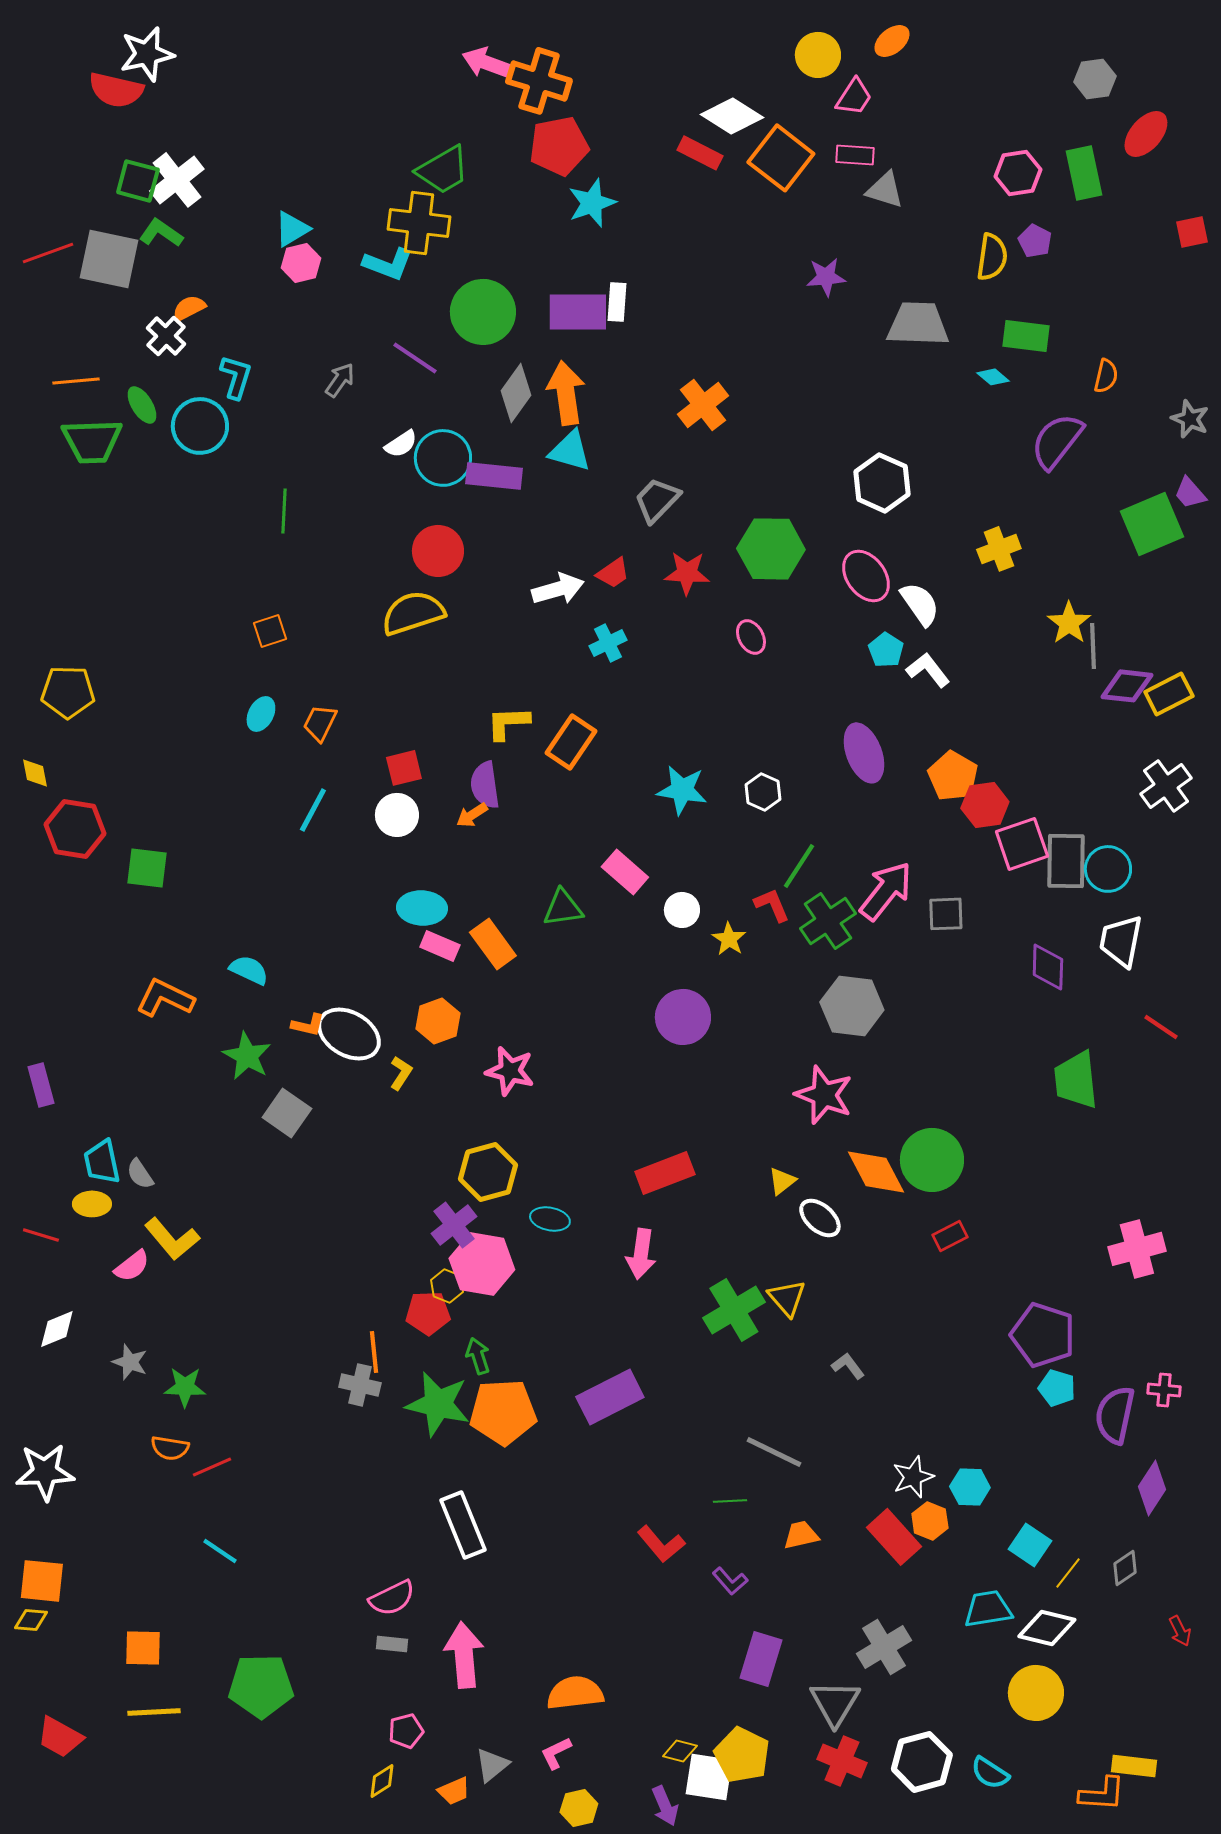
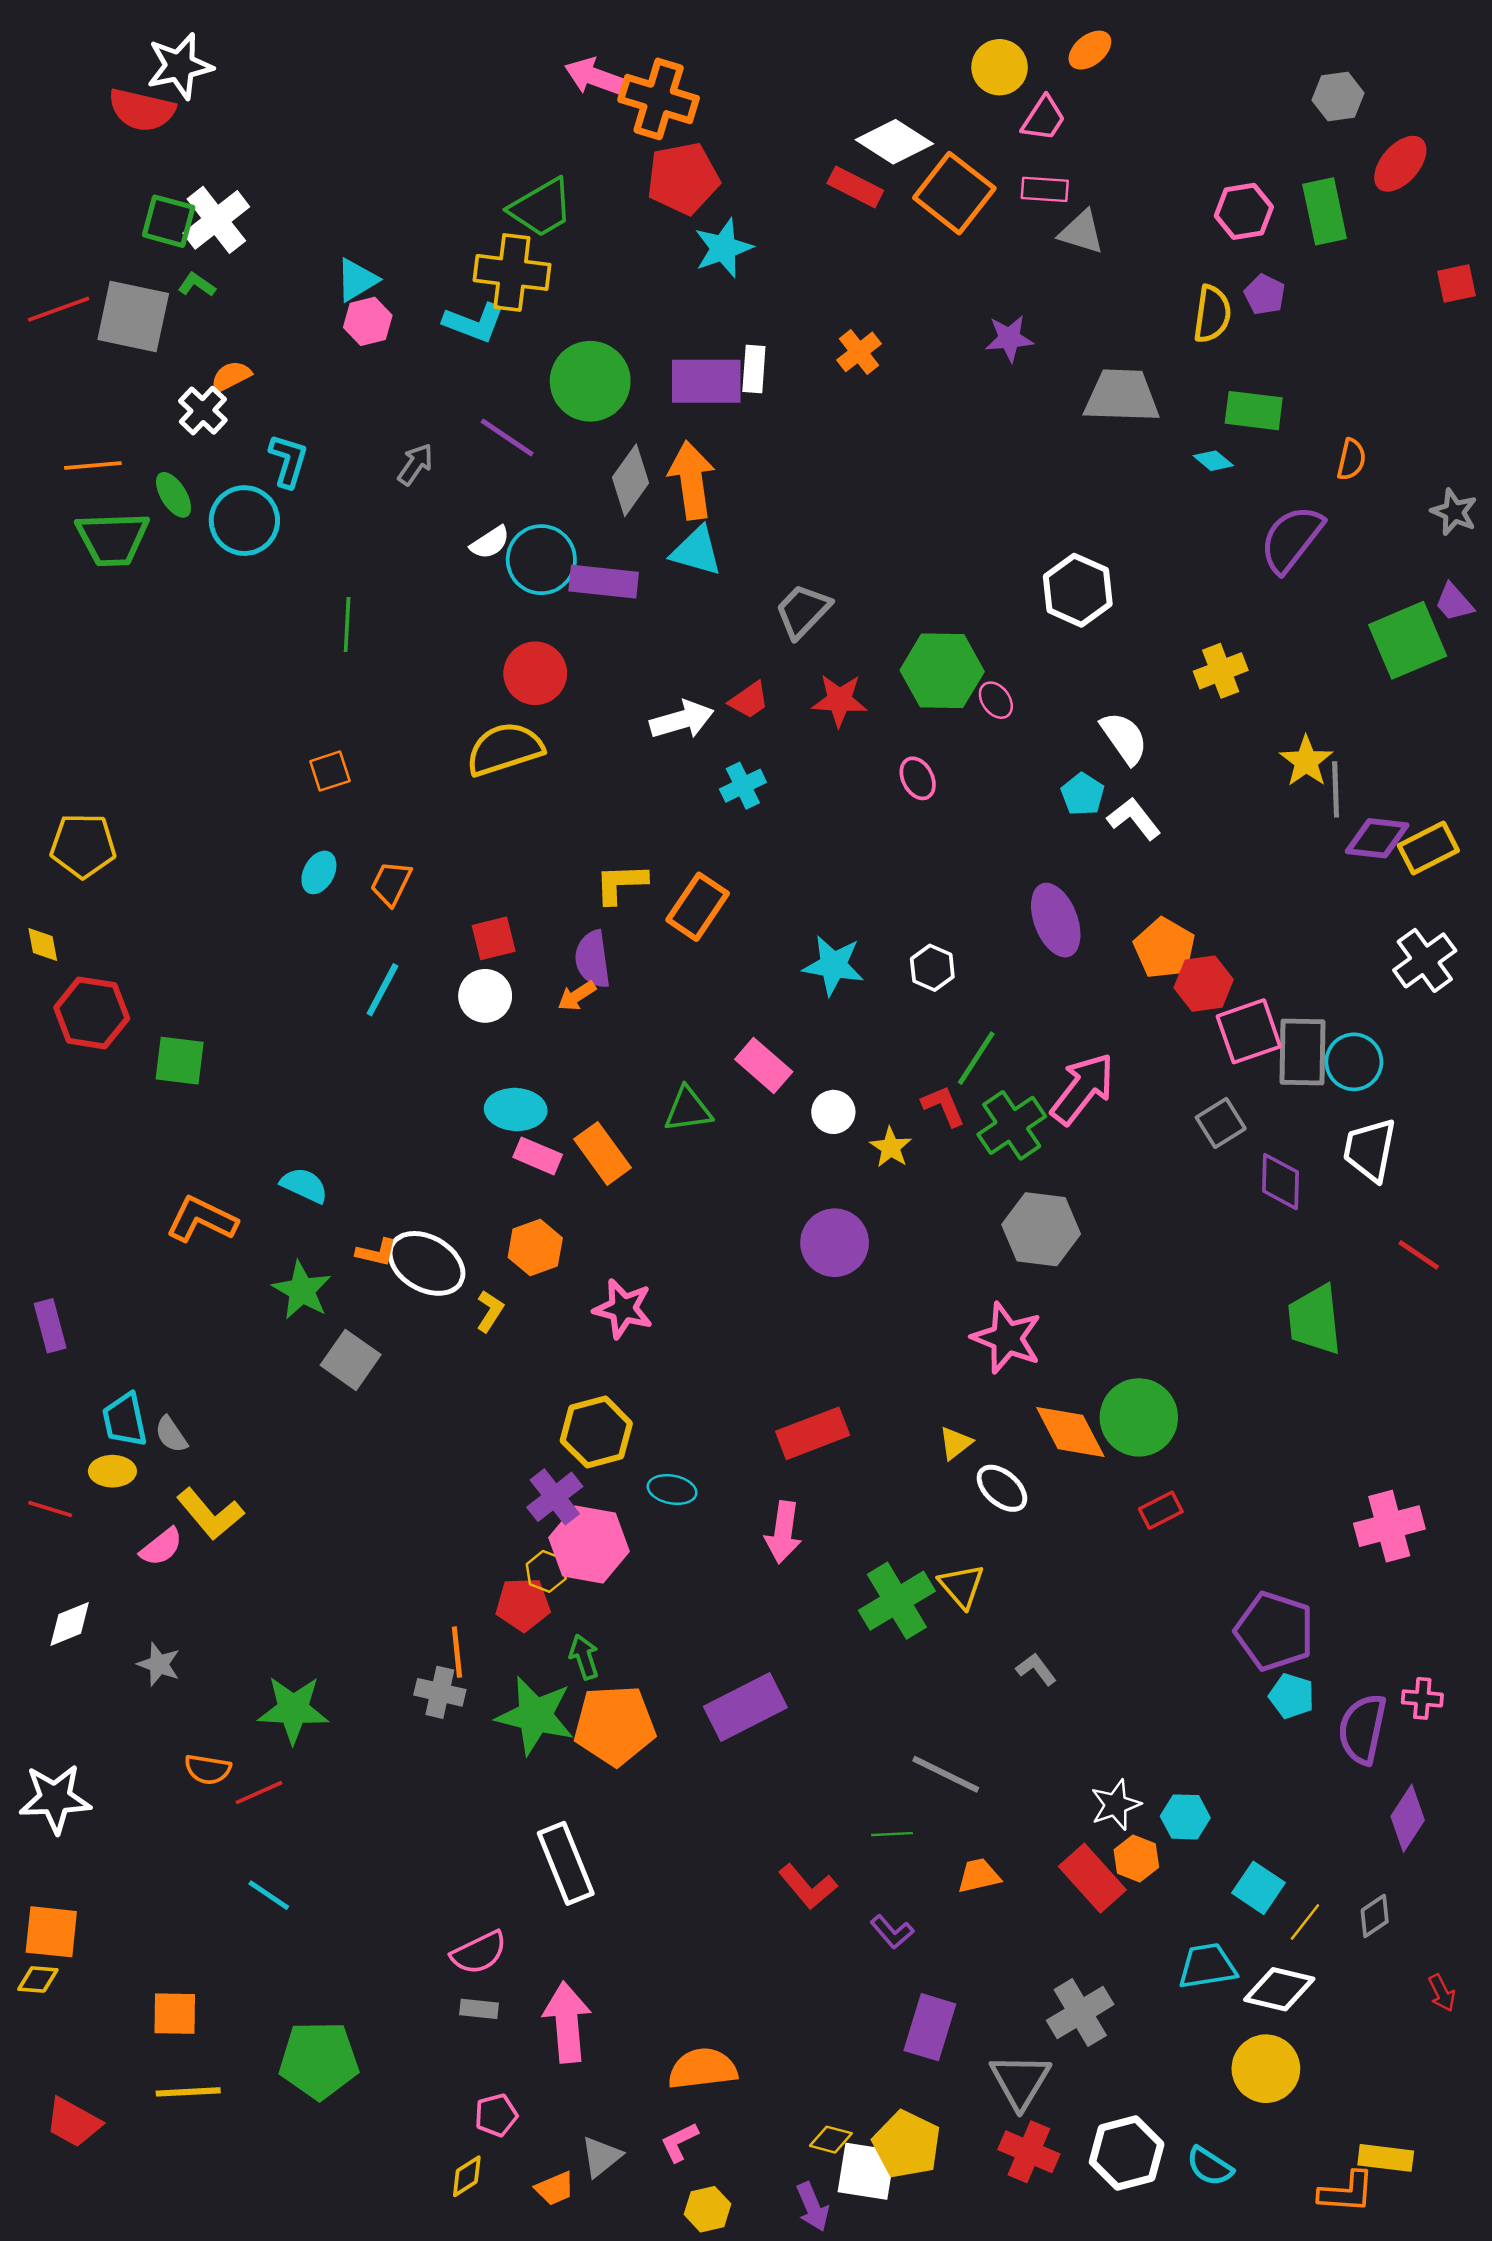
green L-shape: (161, 233) -> (197, 285), size x0.7
orange cross: (703, 405) -> (859, 352), moved, size x0.7
pink ellipse: (866, 576) -> (996, 700), moved, size x0.6
gray square: (946, 914) -> (1221, 1123), moved, turned -30
green star: (185, 1387) -> (293, 1709), moved, size x1.4

